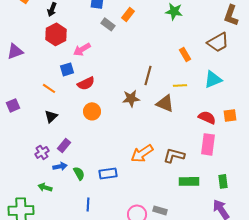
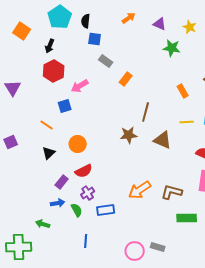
orange rectangle: (128, 14) -> (126, 79), moved
purple triangle: (15, 51) -> (13, 88), turned -42
red semicircle: (86, 83) -> (84, 171), moved
yellow line: (180, 85) -> (187, 122), moved
orange circle: (92, 111) -> (78, 144), moved
purple cross: (42, 152) -> (88, 193), moved

